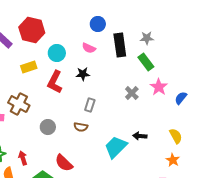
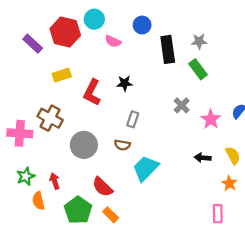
pink semicircle: (89, 48) -> (113, 41), moved
cyan circle: (57, 53) -> (94, 19), moved
pink star: (159, 87) -> (211, 119), moved
gray circle: (48, 127) -> (84, 145), size x1.5
black arrow: (140, 136) -> (203, 158), moved
cyan trapezoid: (116, 147) -> (146, 168), moved

